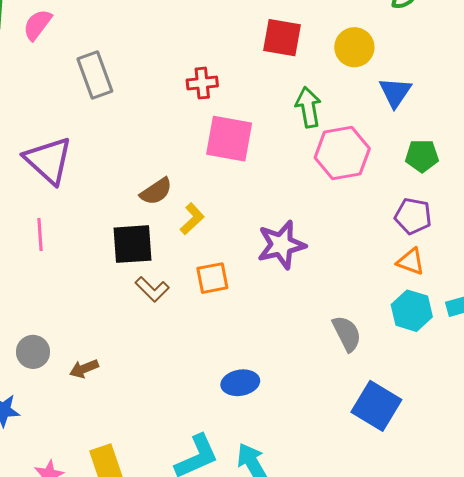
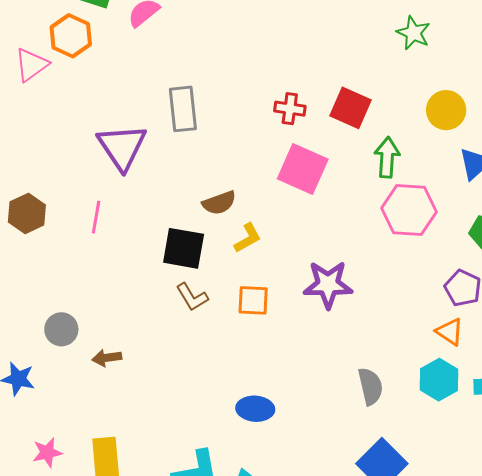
red square: (282, 38) -> (350, 108), moved
gray rectangle: (95, 75) -> (183, 109), moved

